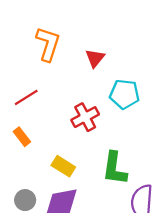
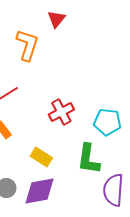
red triangle: (95, 58) -> (56, 19), moved
cyan pentagon: (124, 94) -> (107, 122), moved

